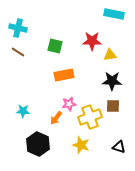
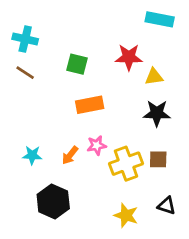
brown square: (113, 106) -> (158, 159), moved
orange arrow: (56, 118) -> (70, 155), moved
yellow star: (81, 145) -> (126, 215), moved

